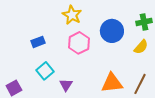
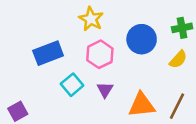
blue rectangle: (38, 42) -> (48, 53), size x1.6
cyan square: (45, 71) -> (72, 85), moved
purple triangle: (66, 85) -> (105, 90), moved

